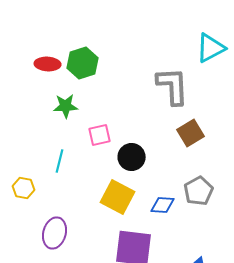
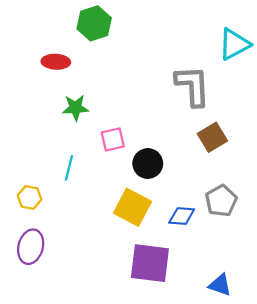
green hexagon: (83, 63) -> (94, 23), moved
purple ellipse: (55, 233) -> (31, 247), moved

